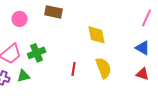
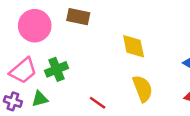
pink circle: (20, 19) -> (35, 26), size x1.6
red line: (74, 69) -> (98, 103), moved, turned -64

